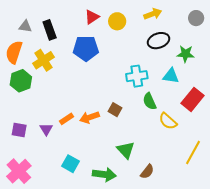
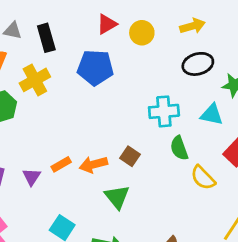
green triangle: (126, 150) -> (117, 197), moved

